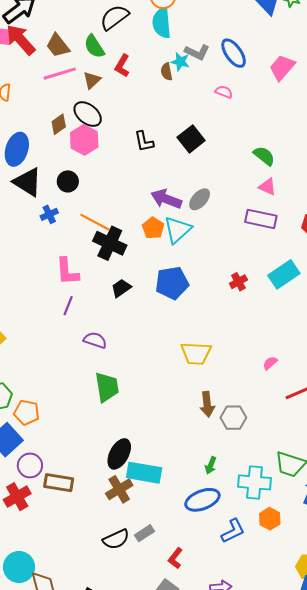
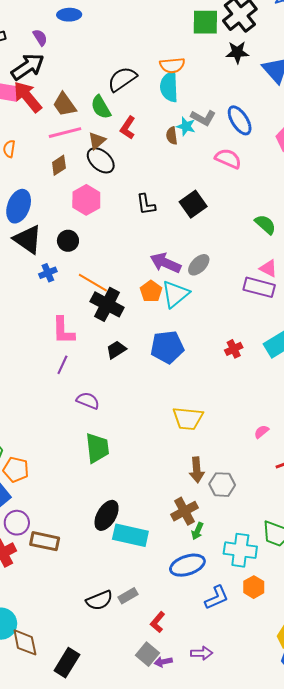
pink semicircle: (224, 92) -> (228, 159), size x1.5
black ellipse: (88, 114) -> (101, 160), moved
brown diamond: (59, 124) -> (59, 165), moved
pink triangle: (267, 187) -> (268, 268), moved
brown cross: (119, 489) -> (184, 511), moved

